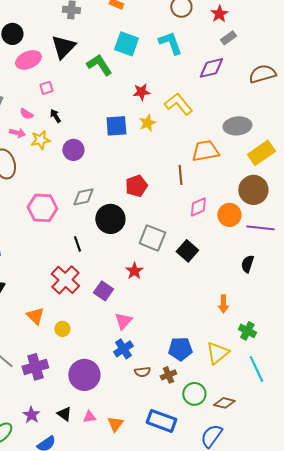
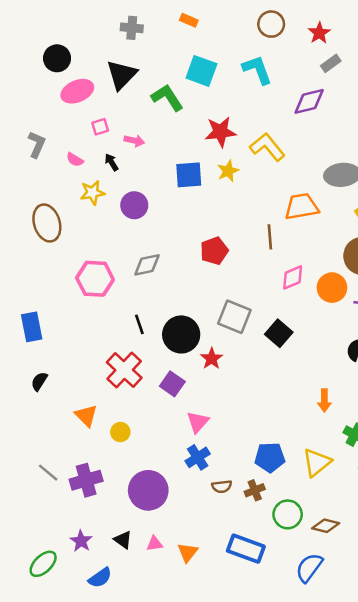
red star: (141, 92) -> (220, 132), size x1.4
pink arrow: (17, 133) -> (134, 141), moved
black circle: (110, 219) -> (181, 334), moved

